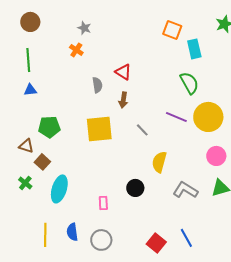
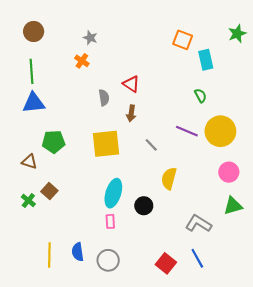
green semicircle: (189, 83) -> (200, 96), size x0.6
blue triangle: (30, 90) -> (34, 103), size x1.6
brown square: (42, 162) -> (49, 191), moved
cyan ellipse: (59, 189) -> (113, 193), moved
gray L-shape: (185, 190) -> (198, 224), moved

